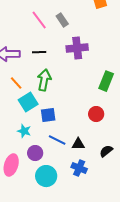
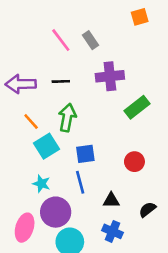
green rectangle: (106, 81) -> (137, 107), moved, turned 30
blue square: (48, 115) -> (85, 154), moved
blue line: (57, 140) -> (80, 182), moved, turned 48
purple circle: (35, 153) -> (56, 212), size x1.5

